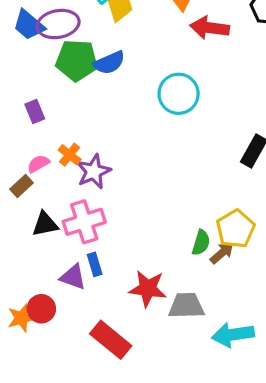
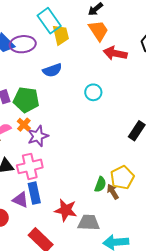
green pentagon: (77, 60) -> (26, 100), moved
cyan circle: (179, 94) -> (93, 92), size x0.7
brown arrow: (222, 253) -> (113, 192), turned -84
blue rectangle: (95, 264) -> (34, 193), size x1.5

